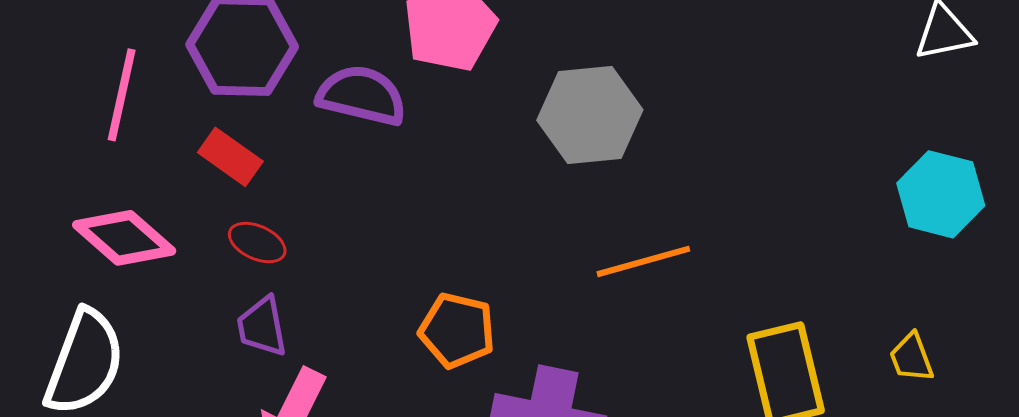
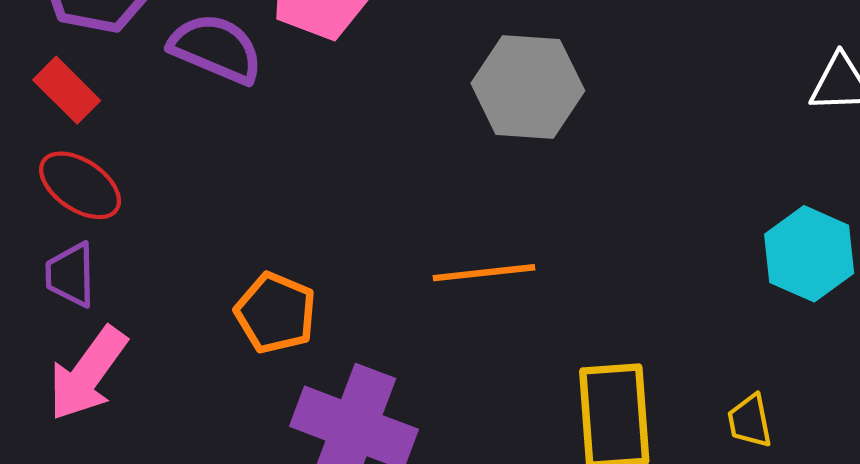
gray hexagon: (590, 115) -> (528, 87), moved
red ellipse: (257, 243) -> (80, 185), size x1.4

